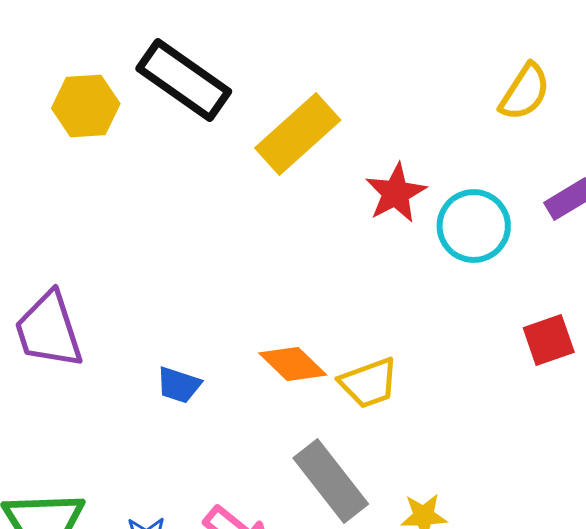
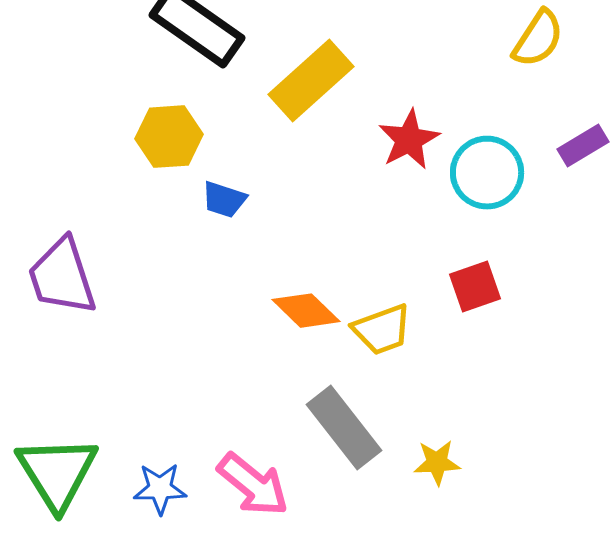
yellow hexagon: (86, 106) -> (169, 137), moved
red square: (549, 340) -> (475, 287), moved
blue trapezoid: (179, 385) -> (224, 200), moved

